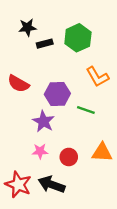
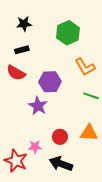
black rectangle: (45, 44) -> (22, 50), moved
green line: (86, 110) -> (91, 96), moved
pink star: (40, 151) -> (35, 147), moved
black arrow: (52, 185) -> (61, 164), moved

